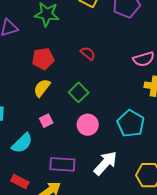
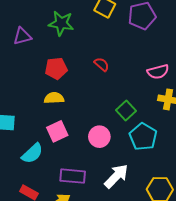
yellow semicircle: (42, 88) -> (54, 98), turned 48
green square: (79, 92) -> (126, 110), moved
pink square: (46, 121) -> (57, 131), size x1.5

